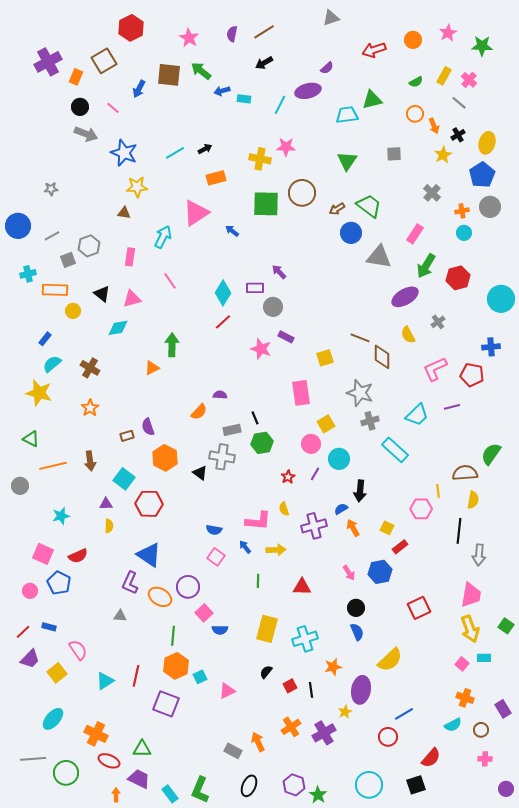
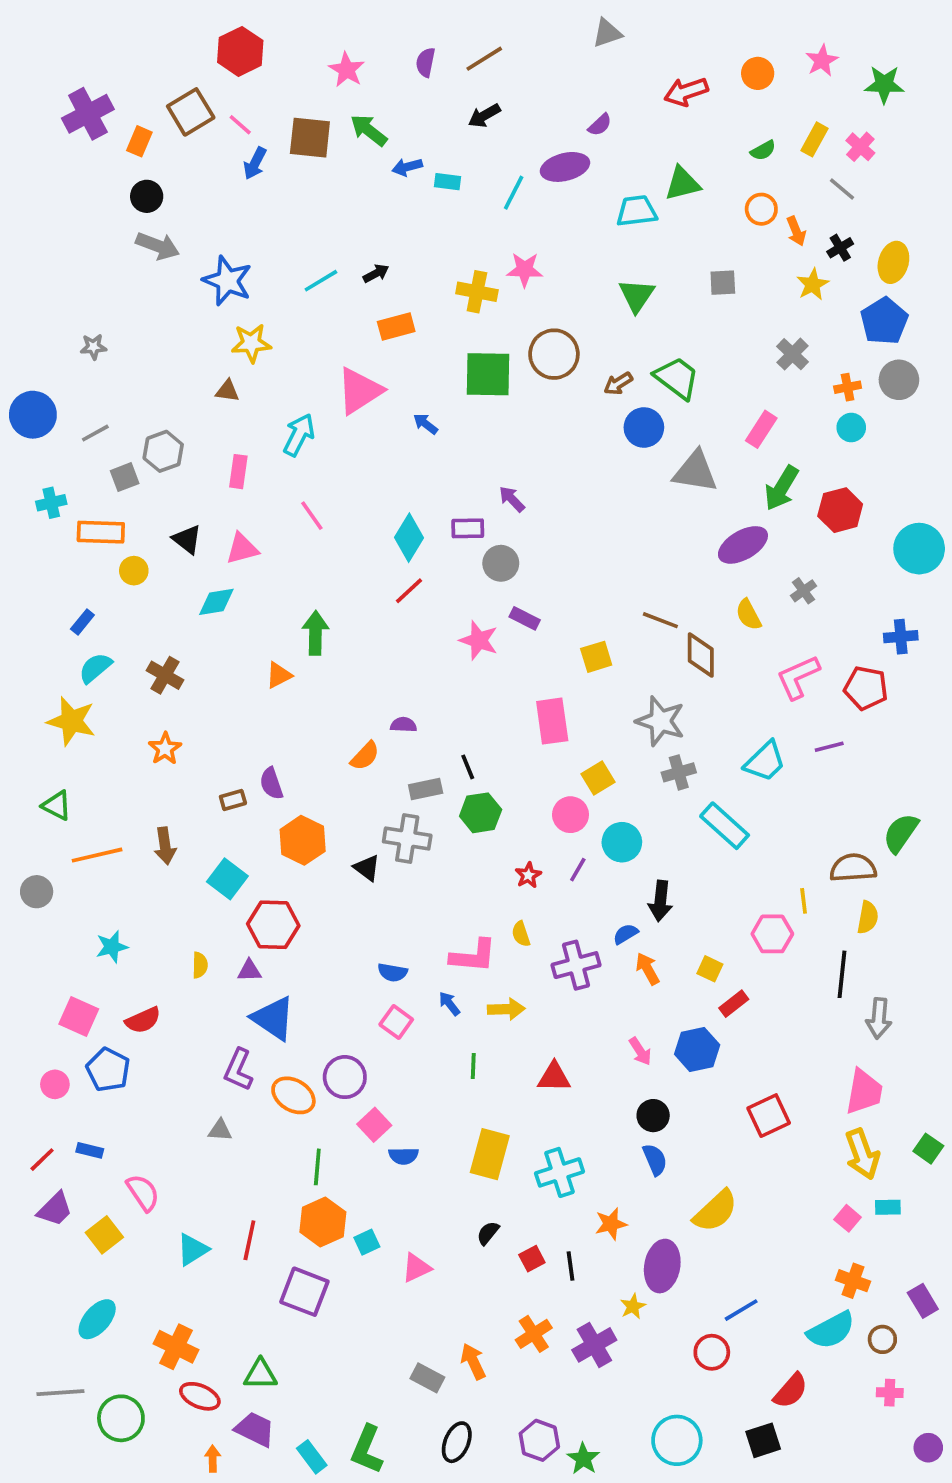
pink line: (113, 108) -> (240, 125), moved
purple triangle: (106, 504) -> (249, 971), moved
cyan semicircle: (453, 725) -> (831, 1330), size x1.5

